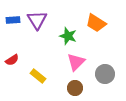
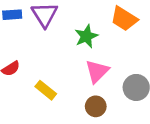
green star: (68, 36) -> (86, 36), turned 30

